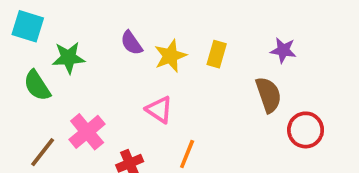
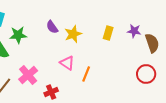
yellow rectangle: (217, 54) -> (108, 33), moved
brown semicircle: (268, 95) -> (152, 43), moved
orange line: (187, 154) -> (86, 74), moved

